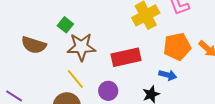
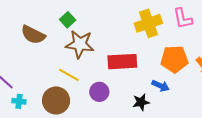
yellow line: (75, 79) -> (69, 75), turned -30

